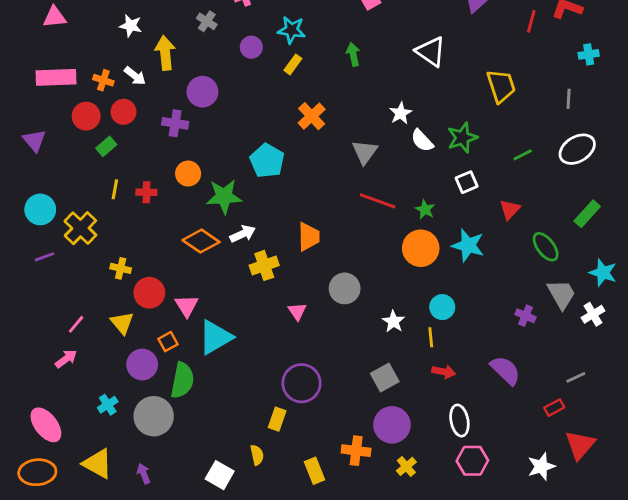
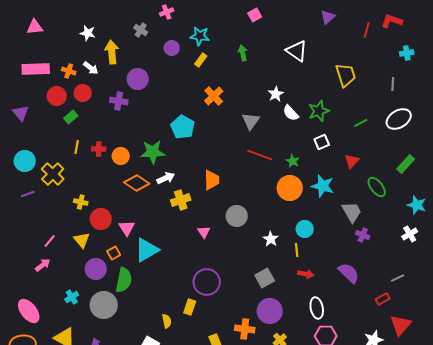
orange circle: (188, 174) -> (121, 156), moved
gray trapezoid: (561, 294) -> (352, 212), moved
yellow semicircle: (257, 455) -> (167, 321), moved

